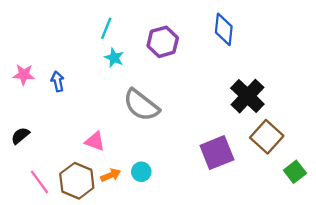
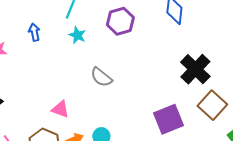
blue arrow: (58, 81) -> (34, 32), moved
gray semicircle: (141, 105) -> (101, 77), size x0.7

